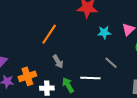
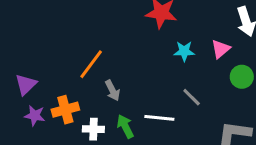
orange line: (49, 34) -> (91, 64), moved

